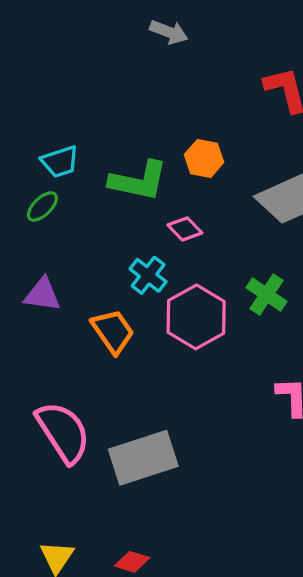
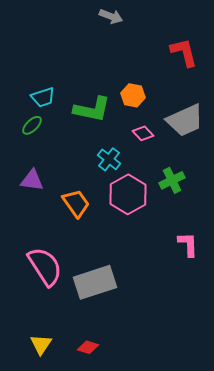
pink diamond: (185, 229) -> (143, 133), moved
cyan cross: (148, 275) -> (109, 159), moved
green cross: (266, 295) -> (172, 180), turned 30

